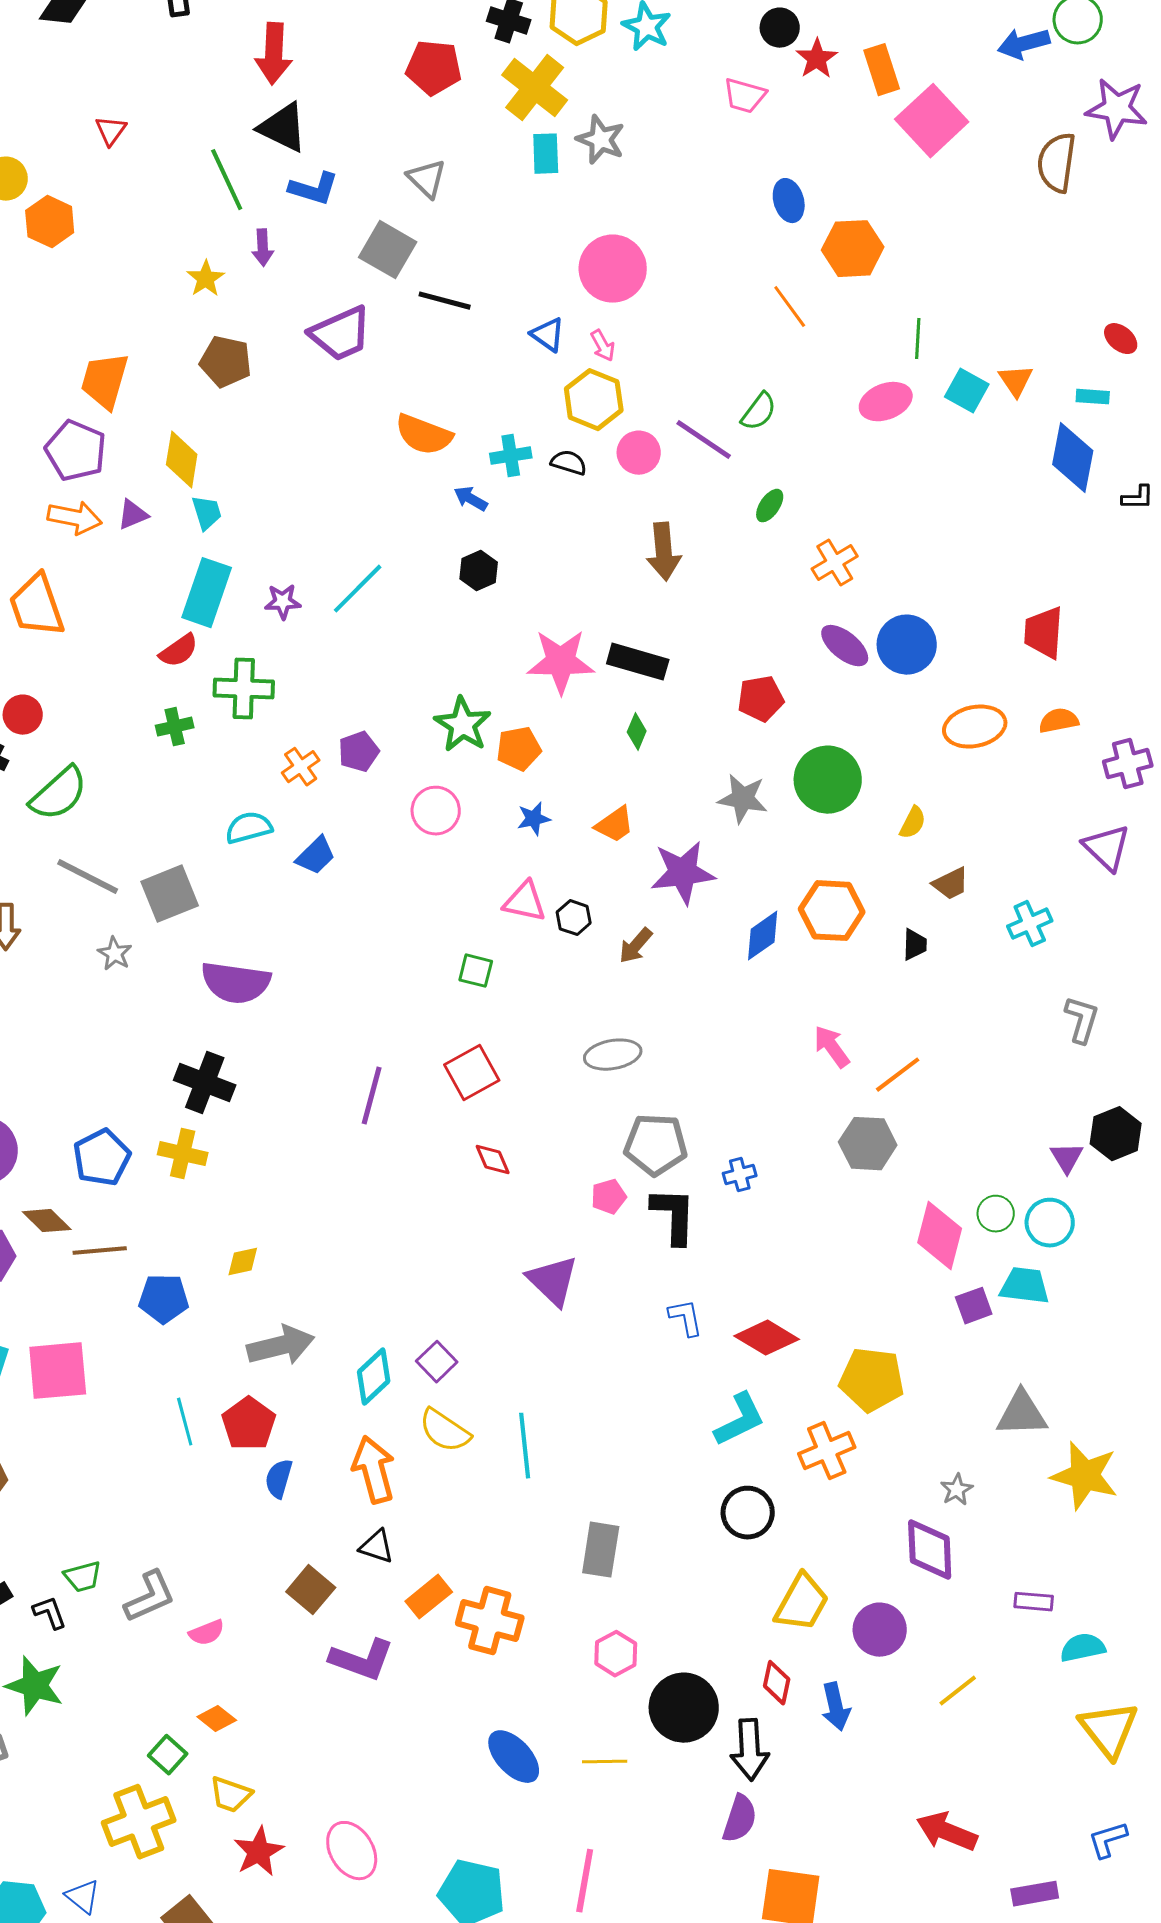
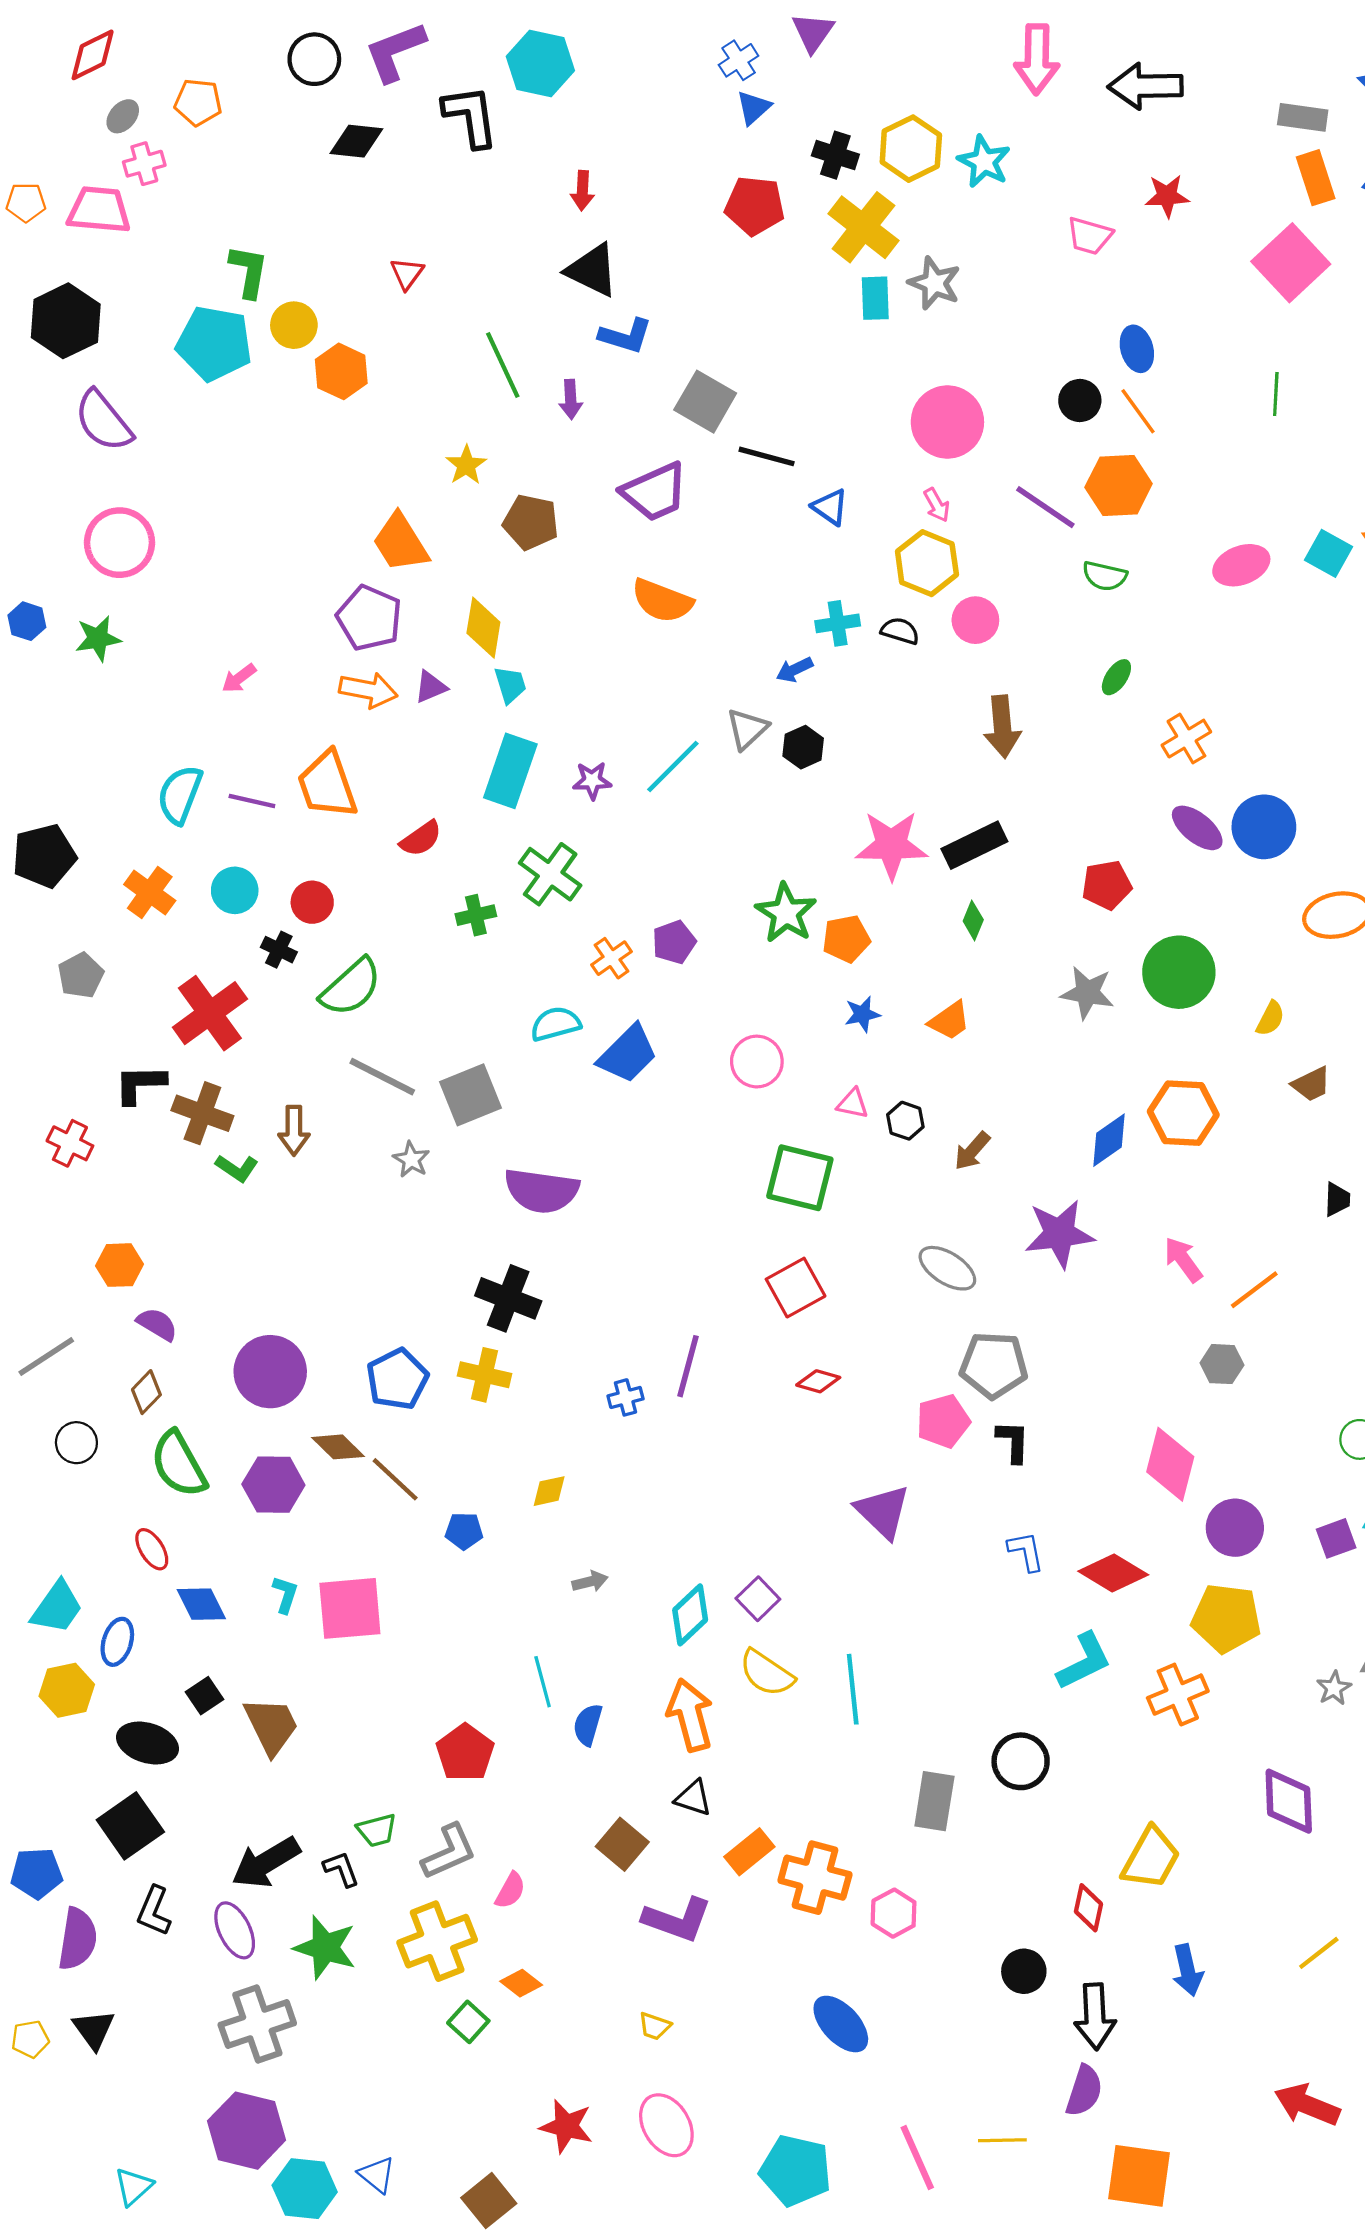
black circle: (780, 28) -> (1080, 400), moved
red arrow: (274, 54) -> (582, 191), size x0.6
red star: (817, 59) -> (1167, 196), turned 30
orange rectangle: (882, 70) -> (1316, 178), moved
gray triangle: (427, 179) -> (747, 729), moved, turned 33
green line: (227, 180) -> (503, 365), moved
orange hexagon: (853, 249) -> (1119, 486), moved
yellow star: (206, 279) -> (466, 465), moved
orange line: (790, 307) -> (1138, 411), moved
blue triangle: (548, 335) -> (830, 507), moved
green line: (918, 339) -> (1276, 394), moved
orange trapezoid: (105, 381) -> (400, 543), turned -48
green semicircle: (759, 412) -> (1105, 576), turned 66
orange semicircle: (424, 435) -> (662, 601), moved
purple line: (704, 440) -> (1045, 507), moved
blue arrow: (471, 499) -> (795, 670), turned -56
red semicircle: (179, 651) -> (421, 839), moved
black rectangle: (638, 662) -> (974, 845), turned -42
green cross: (244, 689) -> (550, 874), turned 34
pink circle: (436, 811) -> (757, 1062), moved
blue trapezoid: (316, 856) -> (628, 1054), size x1.4
purple star: (683, 873) -> (1059, 1234), moved
pink triangle: (525, 902) -> (853, 1104), size x0.7
black trapezoid: (915, 945) -> (1337, 1199), moved
green square: (476, 971) -> (800, 1178), size x1.8
gray ellipse: (613, 1055) -> (947, 1268), turned 42
purple line: (372, 1096) -> (688, 1366), moved
gray hexagon: (868, 1144) -> (1222, 1364), size x0.7
red diamond: (493, 1160) -> (818, 1381), turned -51
blue cross: (740, 1175) -> (626, 1397), moved
pink pentagon: (609, 1197) -> (943, 1421), size x1.4
black L-shape: (674, 1216) -> (1013, 1442), size x0.7
pink diamond: (940, 1236) -> (1170, 1464), moved
brown line: (100, 1251) -> (395, 1479), turned 48
blue pentagon: (164, 1299) -> (464, 1531), size x0.7
gray arrow: (281, 1346) -> (590, 1582), size x0.5
cyan line: (185, 1422) -> (543, 1682), moved
red pentagon: (249, 1424) -> (465, 1753), moved
gray star: (957, 1490) -> (1334, 1688), moved
black circle: (748, 1513) -> (1021, 1761), moved
purple circle: (880, 1630) -> (1235, 1528), moved
pink semicircle: (207, 1633) -> (510, 1891), turned -39
pink hexagon: (616, 1654) -> (894, 1913), moved
red diamond: (777, 1683) -> (1088, 1908), moved
black circle: (684, 1708) -> (1024, 1971), size x0.6
yellow line: (605, 1762) -> (1002, 2140), moved
yellow trapezoid: (231, 1795) -> (655, 2026), moved, size x0.7
yellow cross: (139, 1822) -> (437, 1941), moved
red star: (259, 1852) -> (566, 2126), turned -30
pink line: (585, 1881) -> (917, 2158), turned -34

